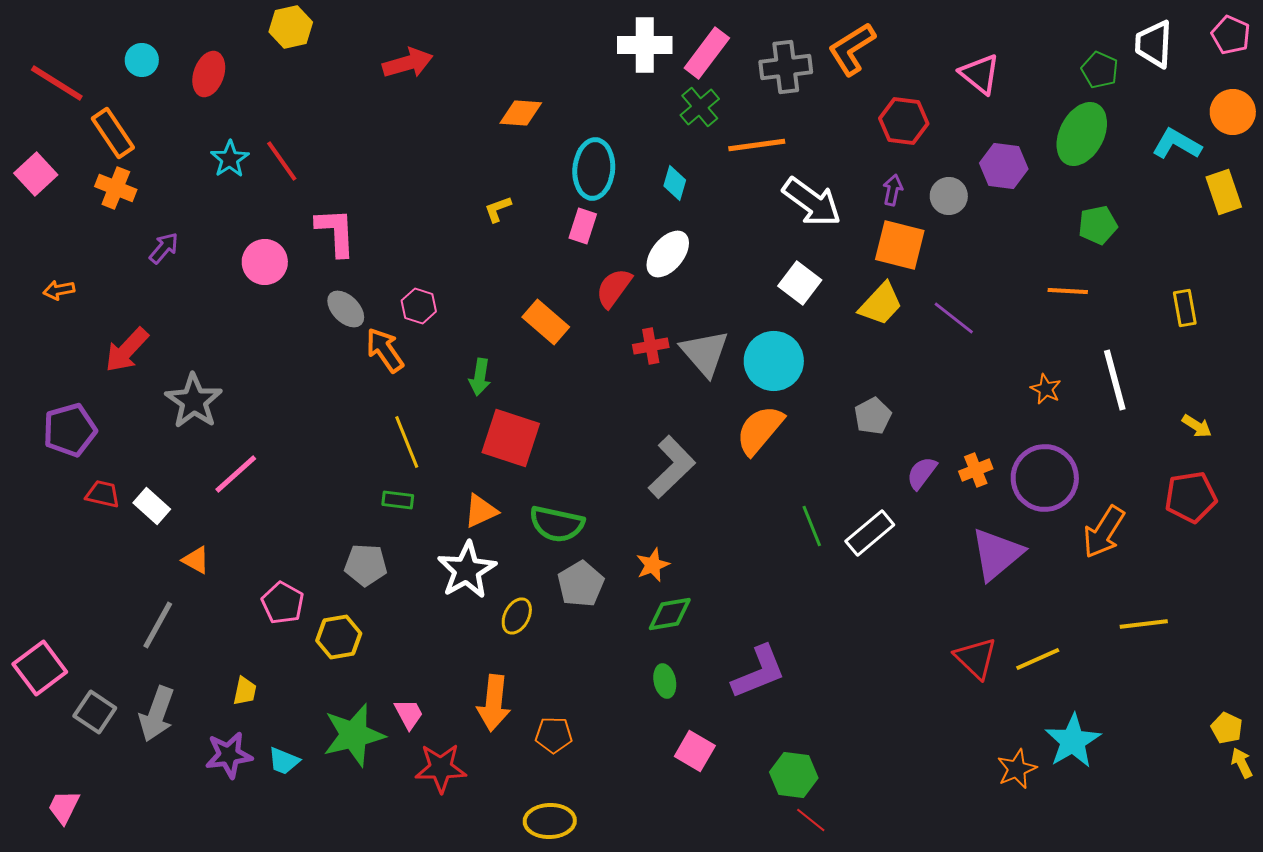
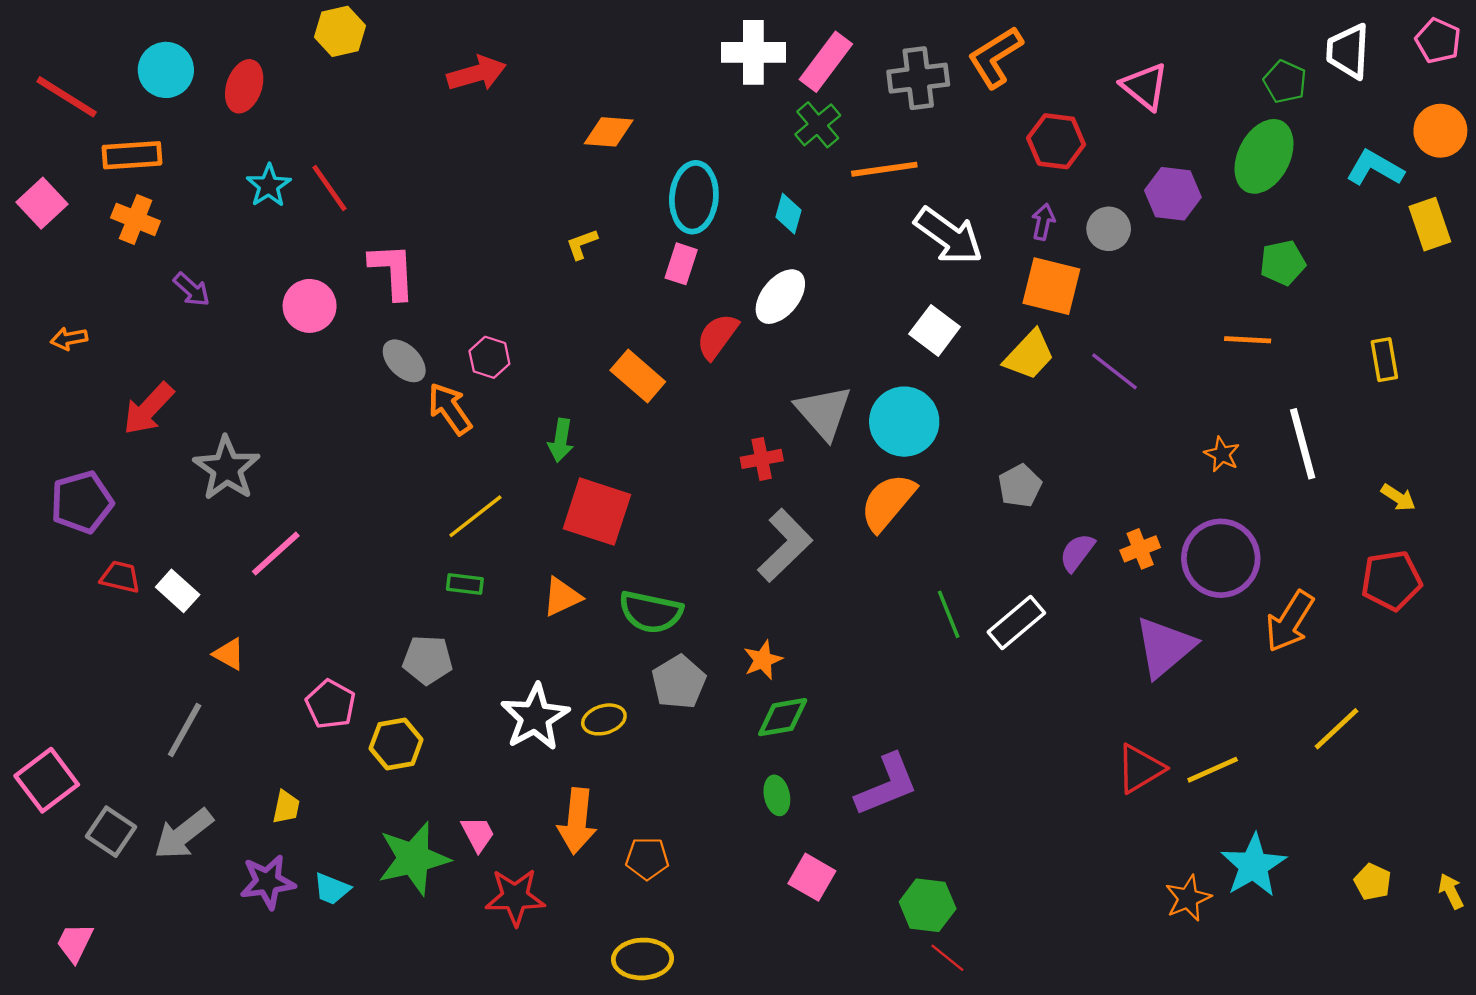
cyan circle: (142, 60) -> (166, 70), size x1.4
orange rectangle: (113, 133) -> (132, 155), turned -60
purple arrow: (164, 248) -> (192, 290), turned 92
red cross: (651, 346) -> (762, 459), moved
yellow line: (407, 442) -> (475, 516), turned 74
white star: (467, 570) -> (535, 717), moved
yellow ellipse: (517, 616) -> (604, 719), turned 45
yellow line: (1144, 624) -> (1336, 729), turned -36
red triangle: (976, 658) -> (1140, 769), turned 45
gray arrow: (157, 714) -> (183, 834), turned 32
yellow pentagon: (1227, 728) -> (1373, 882), moved

